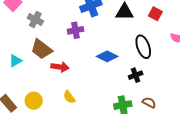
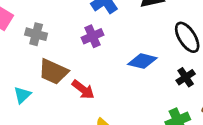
red arrow: (60, 67) -> (83, 90), turned 42

